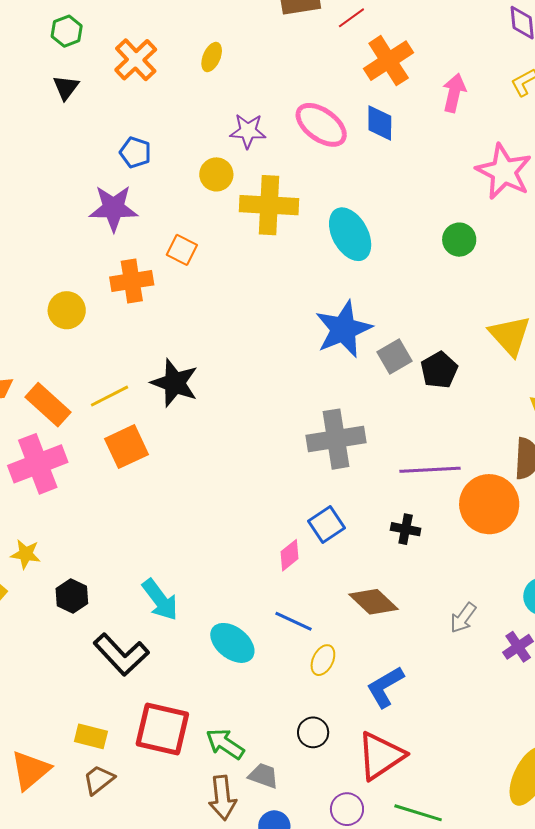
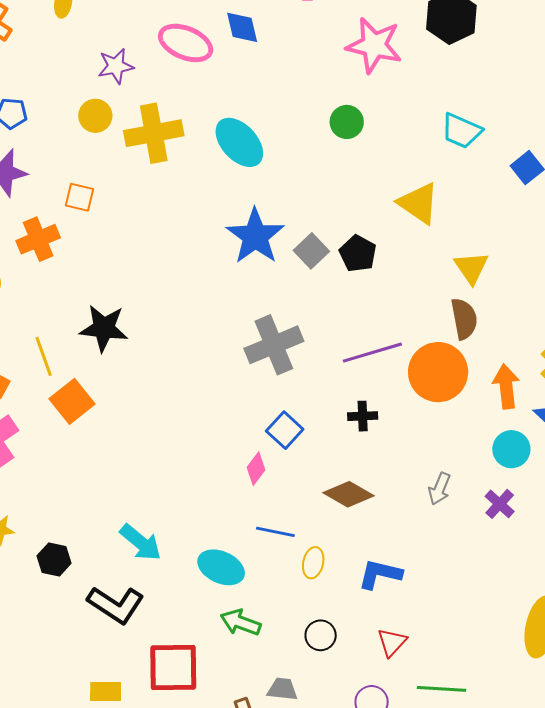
yellow line: (110, 396) -> (44, 356), turned -69
blue L-shape: (385, 687) -> (380, 574), turned 57
green arrow: (225, 744) -> (241, 622), moved
red triangle: (381, 756) -> (392, 642), size x0.6

